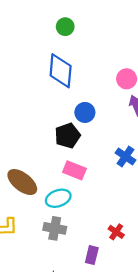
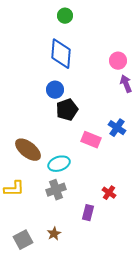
blue circle: (85, 112) -> (55, 90), moved
pink rectangle: (74, 170) -> (91, 140), moved
gray cross: (55, 228) -> (56, 190), turned -30

